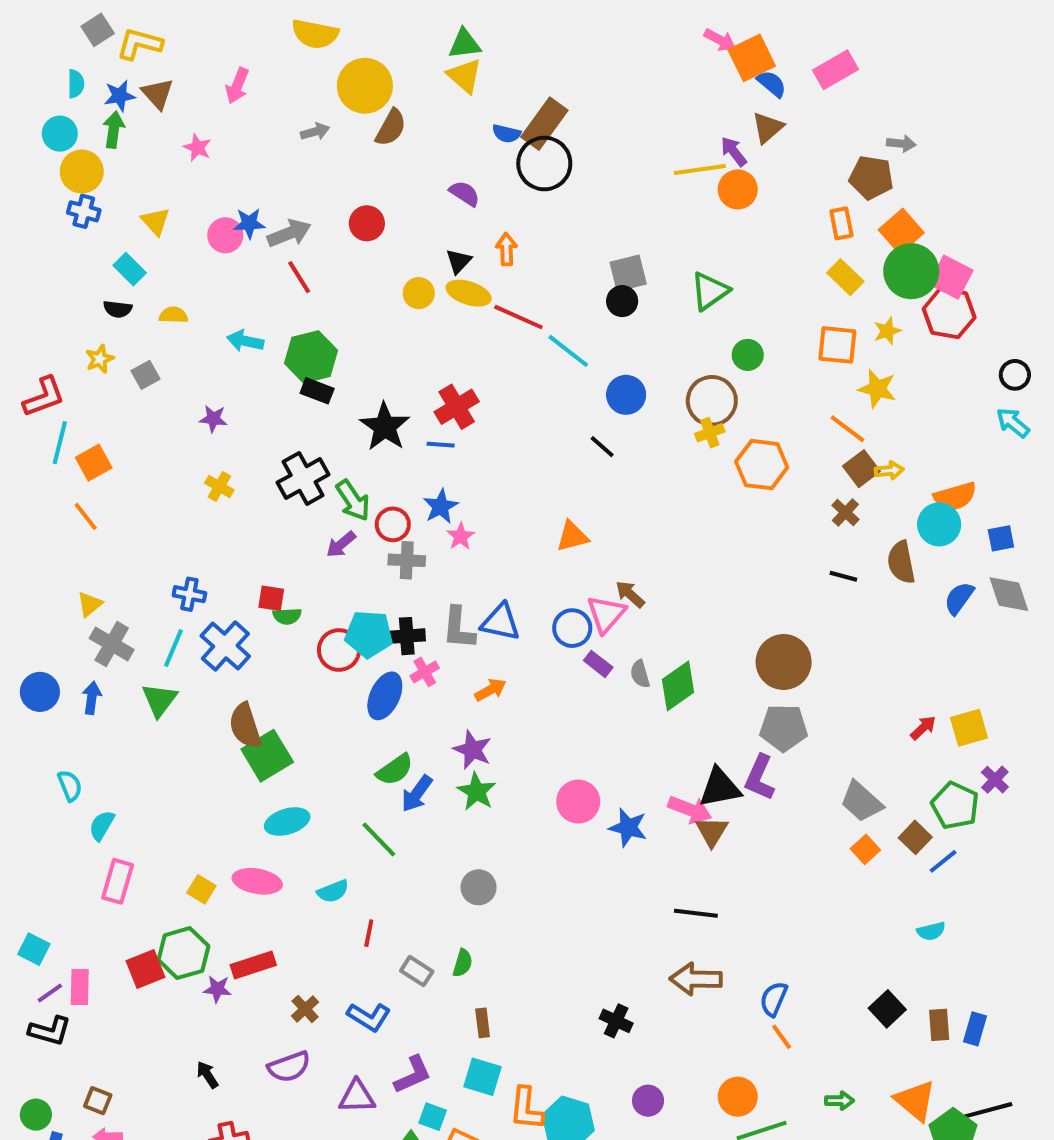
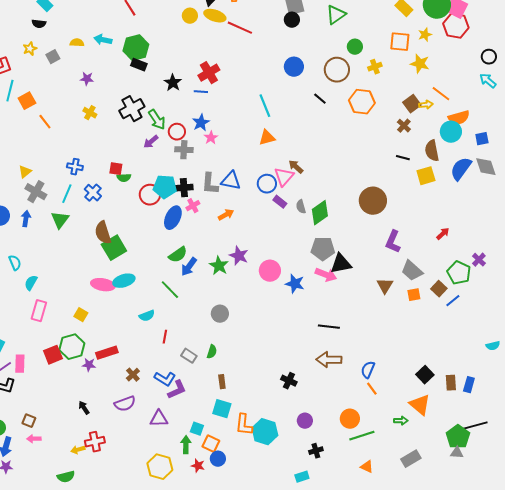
yellow semicircle: (173, 315) -> (77, 43), moved
cyan line: (568, 351) -> (265, 106), moved, turned 30
black star: (385, 427) -> (173, 83), size x0.7
orange line: (847, 429) -> (441, 94), moved
yellow cross: (710, 433) -> (375, 67), moved
black line: (602, 447) -> (320, 99), moved
orange line: (86, 516) -> (45, 122), moved
blue semicircle: (959, 598) -> (461, 169), size x1.4
blue cross: (225, 646) -> (93, 193), size x0.7
gray pentagon: (784, 728) -> (323, 249), moved
yellow square: (969, 728) -> (426, 176), moved
purple star: (473, 750) -> (239, 256), moved
purple L-shape: (760, 778) -> (393, 242), moved
brown triangle: (712, 831) -> (385, 286), moved
orange square: (865, 849) -> (414, 295), turned 32
pink ellipse: (257, 881) -> (103, 285), moved
cyan semicircle: (931, 931) -> (493, 346), moved
purple L-shape: (413, 1075) -> (177, 390), moved
orange triangle: (915, 1101) -> (420, 405), moved

